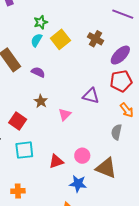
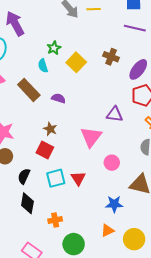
cyan semicircle: (36, 40) -> (43, 66), moved, turned -40
brown star: (41, 101) -> (50, 129), moved
pink triangle: (65, 114) -> (91, 137), size x1.6
pink circle: (82, 156) -> (112, 163), moved
red triangle: (56, 161) -> (78, 178), moved, turned -35

